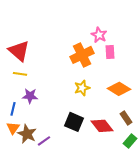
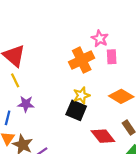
yellow line: (20, 74) -> (15, 80), turned 56
black square: (74, 122) -> (76, 110), moved

